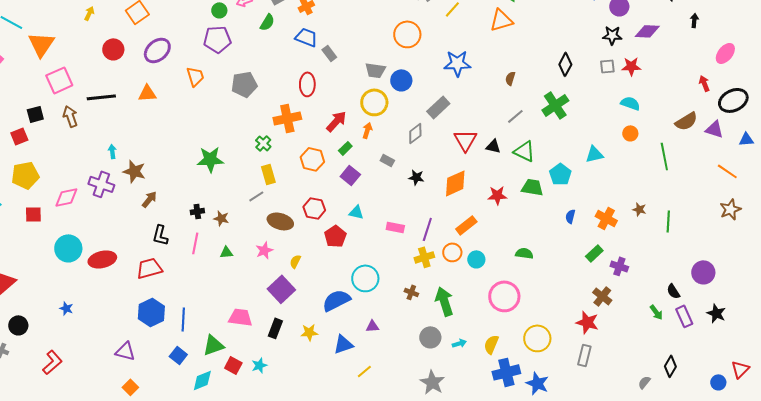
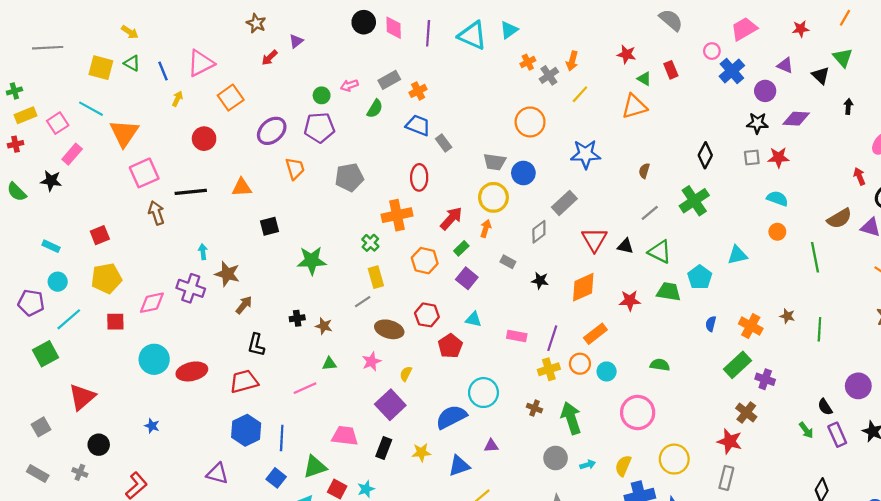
purple ellipse: (157, 50) -> (272, 131), moved
black square: (35, 114) -> (269, 226), moved
pink line: (195, 243) -> (305, 388), moved, turned 55
green rectangle: (594, 253) -> (737, 365), size x1.4

